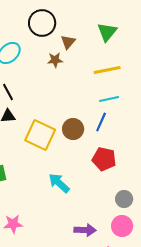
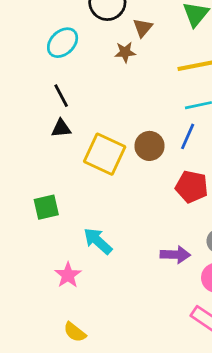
cyan arrow: (59, 183) -> (98, 241), moved
pink star: (13, 224) -> (68, 275), turned -30
purple arrow: (85, 230) -> (175, 255), moved

